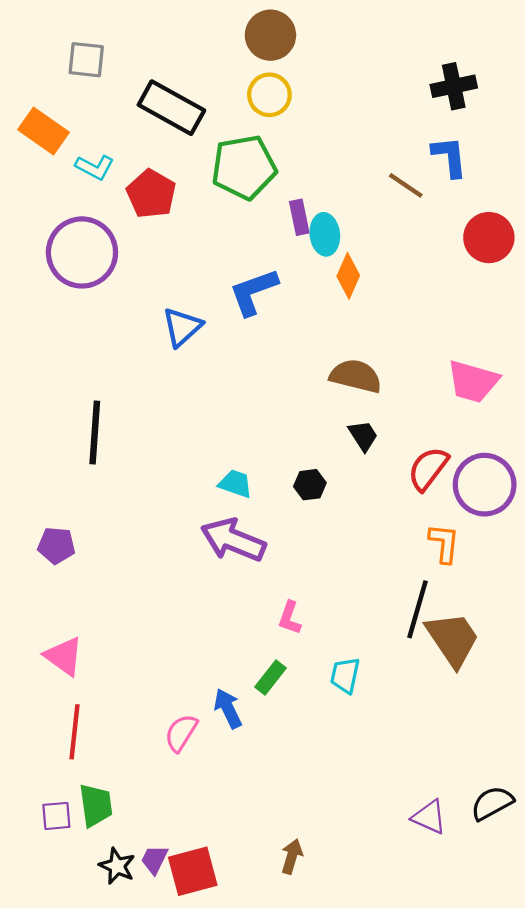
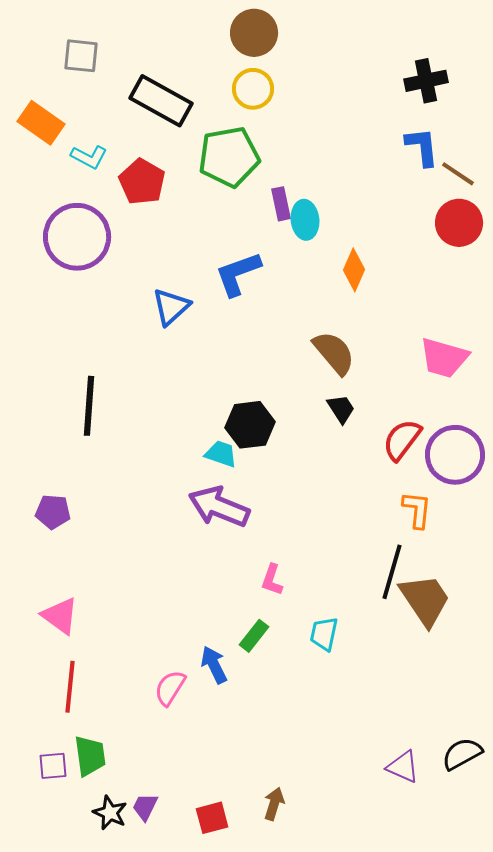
brown line: (406, 185) -> (458, 174), moved
orange diamond: (348, 276) -> (354, 270), moved
brown semicircle: (356, 376) -> (334, 353), turned 36
black hexagon: (310, 485) -> (250, 425), moved, size x1.6
red square: (193, 871) -> (212, 818), moved, size x0.7

